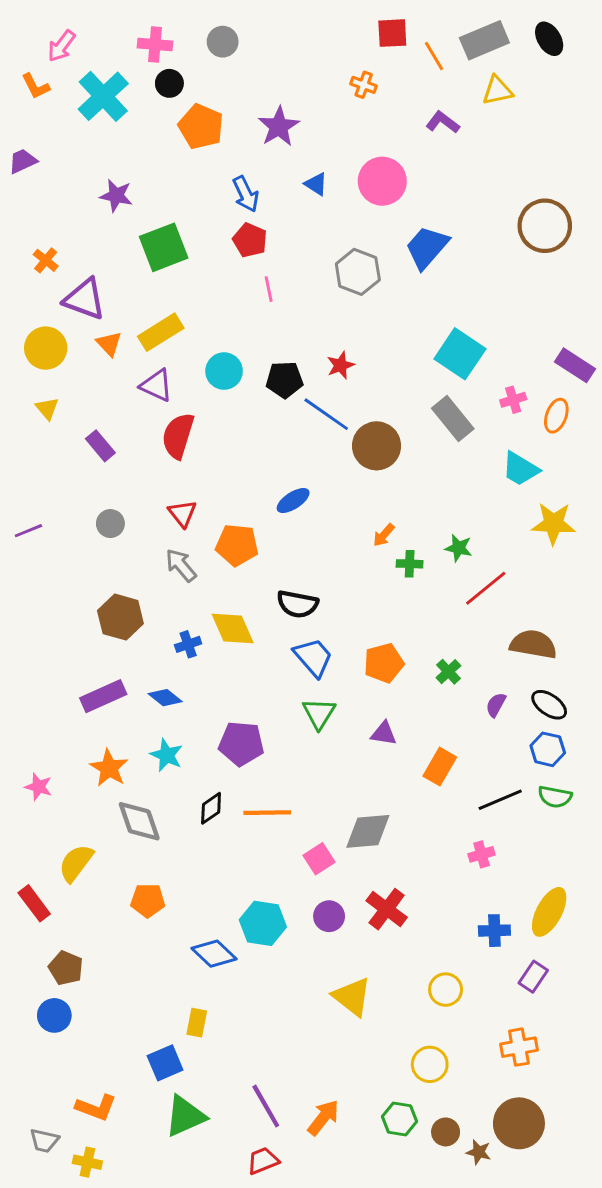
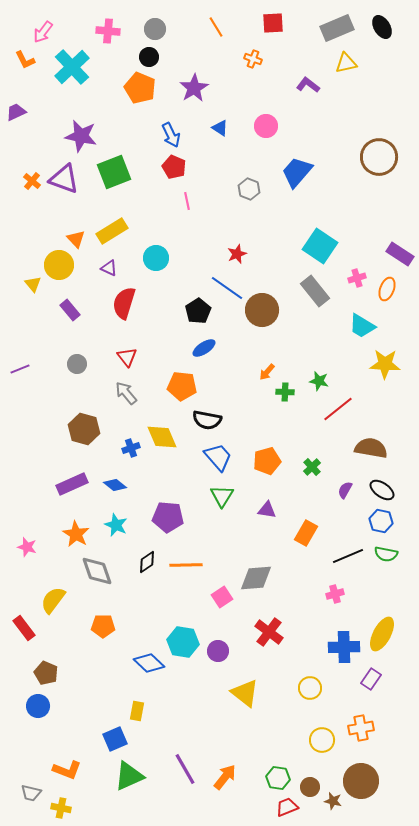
orange line: (434, 56) -> (216, 27), moved
black circle: (169, 83) -> (149, 57), moved
pink circle: (382, 181) -> (266, 126), size x0.7
purple star: (116, 196) -> (81, 136), size x1.4
gray hexagon: (358, 272) -> (249, 189), size x0.7
purple triangle: (85, 299) -> (64, 179), moved
yellow circle: (46, 348) -> (59, 265), moved
black pentagon: (284, 380) -> (198, 311), moved, turned -30
purple triangle: (156, 385) -> (109, 268), size x0.7
orange pentagon: (237, 545) -> (182, 386), moved
purple circle: (329, 916) -> (218, 651), moved
blue cross: (494, 931) -> (344, 647), size x1.4
yellow circle: (430, 1064) -> (322, 740), moved
red trapezoid: (263, 1161) -> (287, 807), moved

